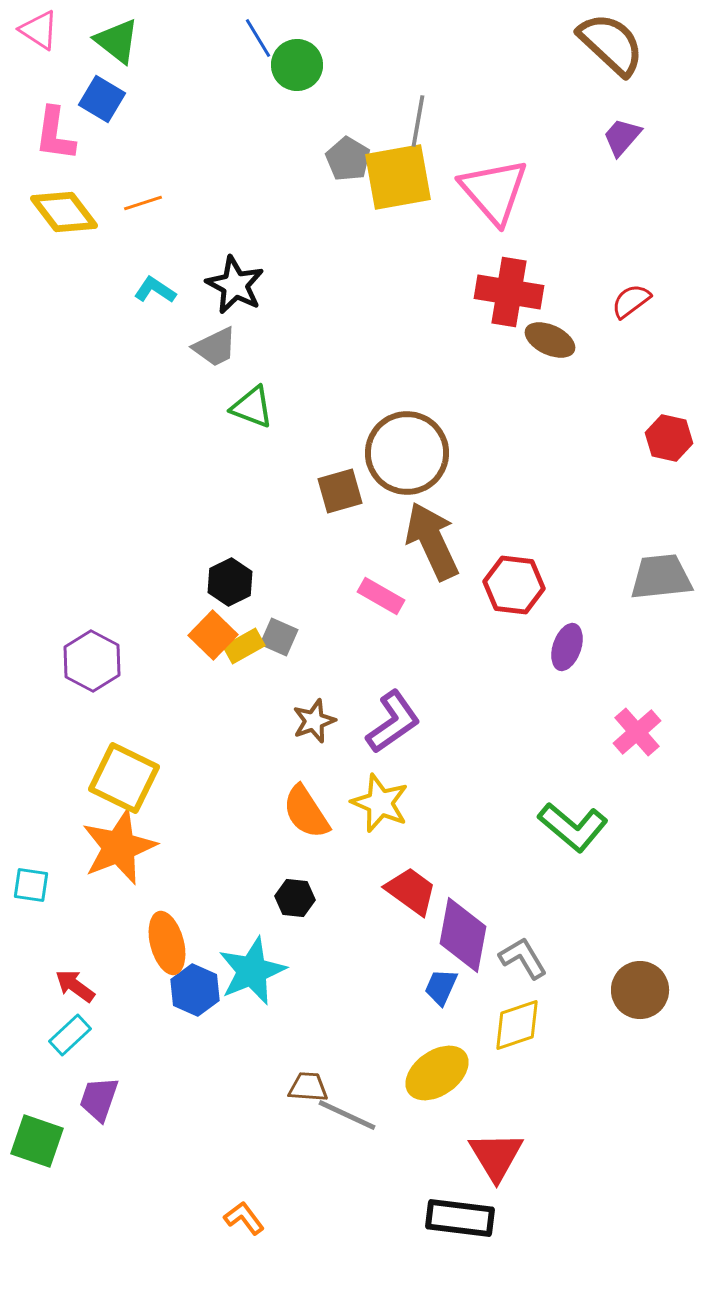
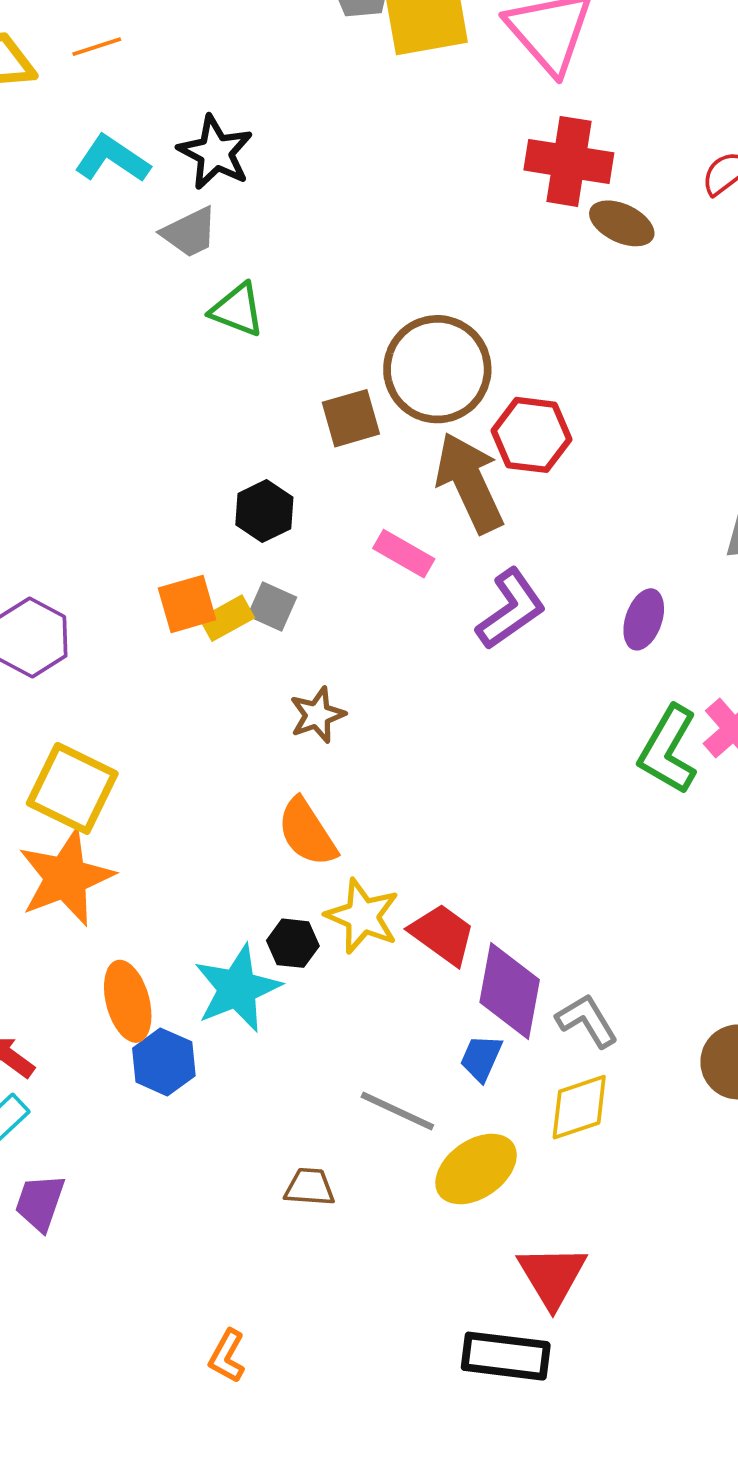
cyan L-shape: (155, 290) -> (112, 159), size x1.4
black hexagon: (230, 582) -> (264, 511), moved
red hexagon: (514, 585) -> (532, 435), moved
orange square: (213, 635) -> (187, 604), turned 30
purple L-shape: (393, 722) -> (511, 609), moved
yellow star: (380, 803) -> (362, 916), moved
green L-shape: (573, 827) -> (668, 750), moved, turned 80
cyan star: (252, 971) -> (237, 988), moved
gray line: (347, 1115) -> (397, 1111), moved
orange L-shape: (244, 1218) -> (227, 1356), turned -114

